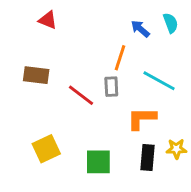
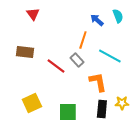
red triangle: (48, 20) -> (33, 14), turned 32
gray rectangle: (111, 87) -> (77, 60), turned -40
orange L-shape: (142, 118) -> (98, 82), turned 80

